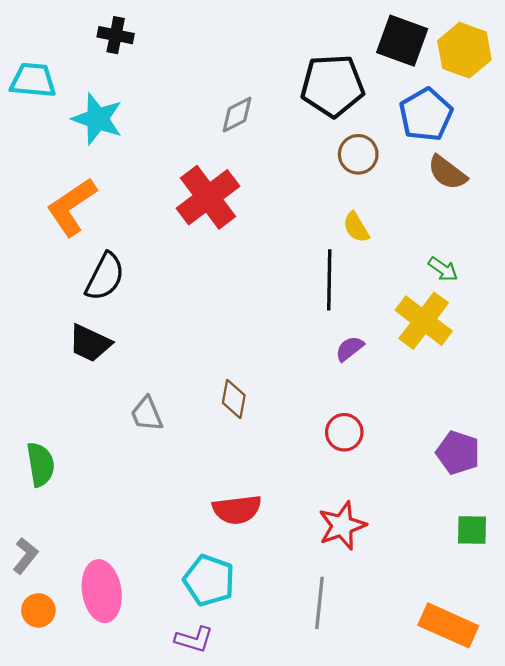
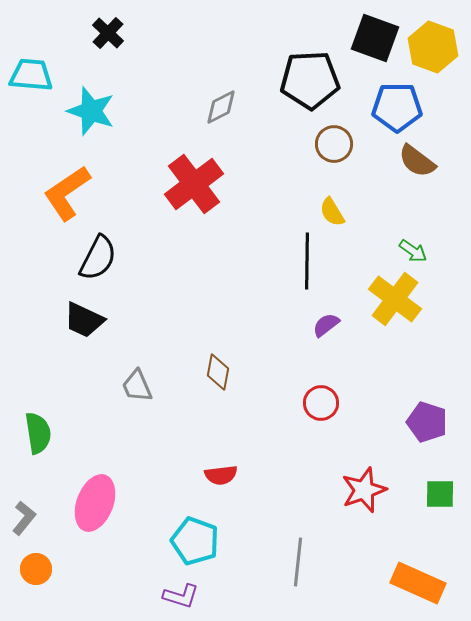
black cross: (116, 35) -> (108, 33), turned 32
blue pentagon: (426, 115) -> (397, 107), turned 30
red semicircle: (237, 510) -> (221, 475), size x0.7
red star: (342, 526) -> (364, 490), moved
pink ellipse: (102, 591) -> (95, 503), moved, turned 30

